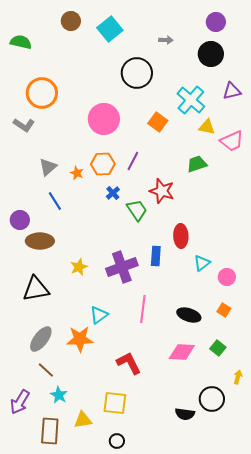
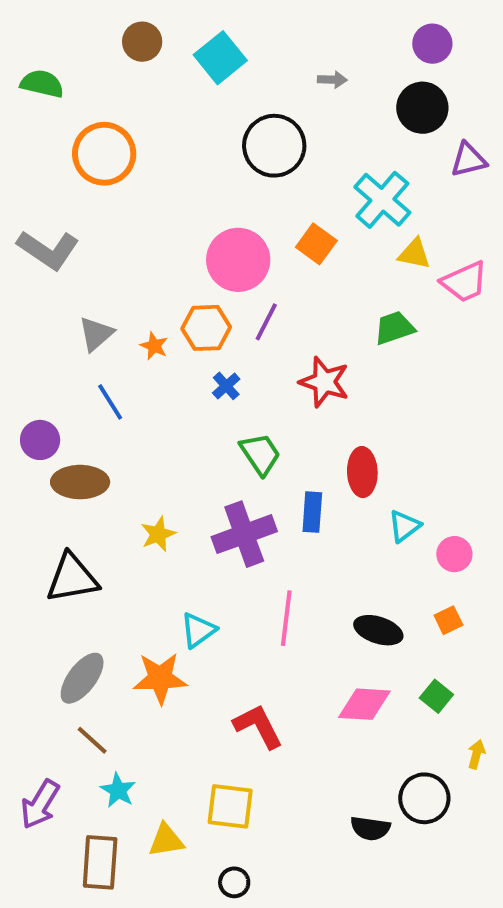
purple triangle: (232, 91) -> (468, 160), moved
orange circle: (42, 93) -> (104, 154), moved
pink circle: (104, 119) -> (238, 260), moved
gray L-shape: (24, 125) -> (48, 250), size x1.4
green trapezoid: (137, 210) -> (260, 454), moved
orange square: (224, 310) -> (448, 620), turned 32

